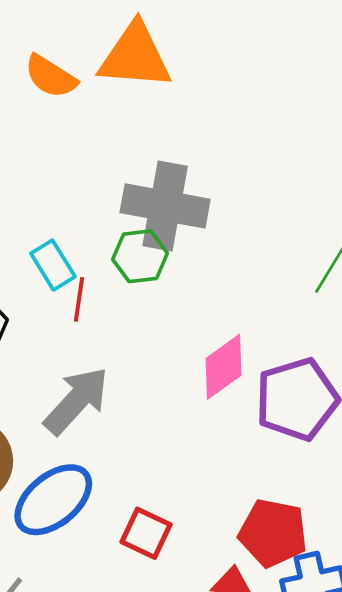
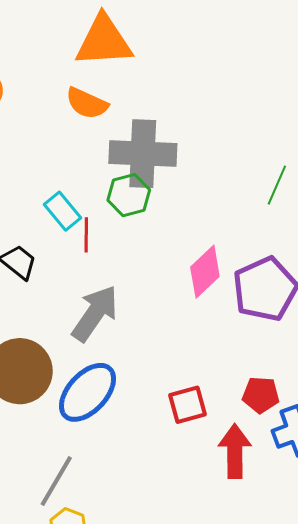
orange semicircle: (51, 77) -> (87, 103), moved
red square: (146, 533) -> (187, 405), moved, turned -33
red pentagon: (273, 533) -> (261, 395), size x0.7

